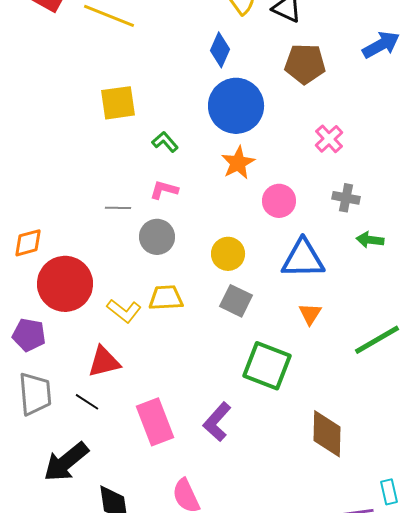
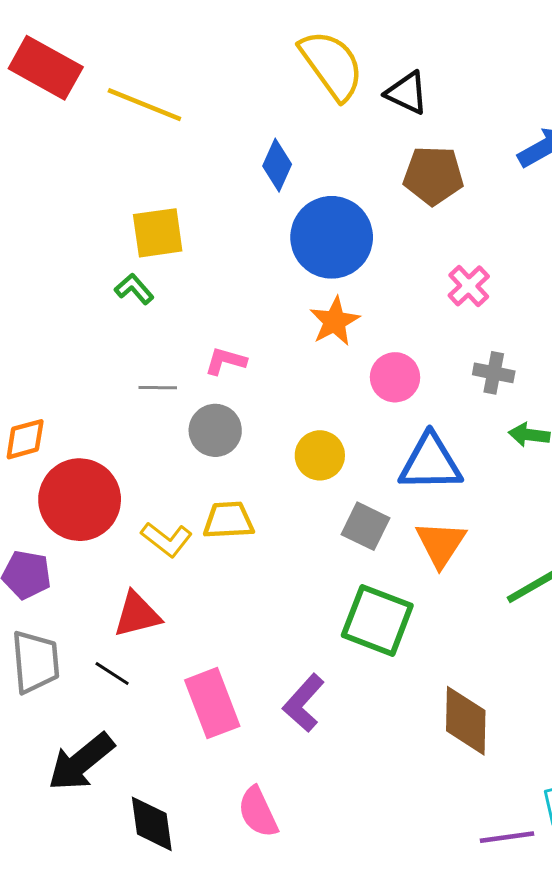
blue diamond: (220, 50) -> (277, 165), moved
green L-shape: (165, 142) -> (134, 289), moved
gray square: (236, 301) -> (366, 526), moved
orange triangle: (310, 314) -> (441, 544), size x1.5

